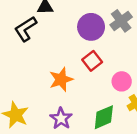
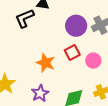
orange star: (61, 79) -> (46, 63), turned 30
pink circle: (122, 81) -> (93, 61), moved

